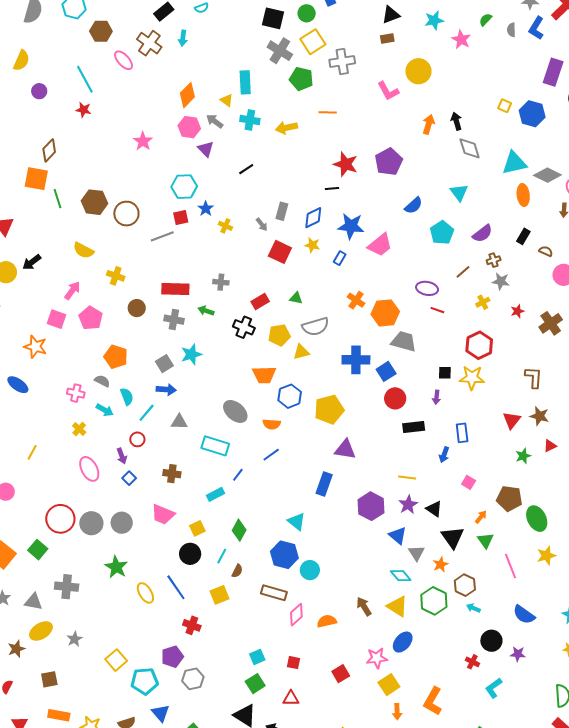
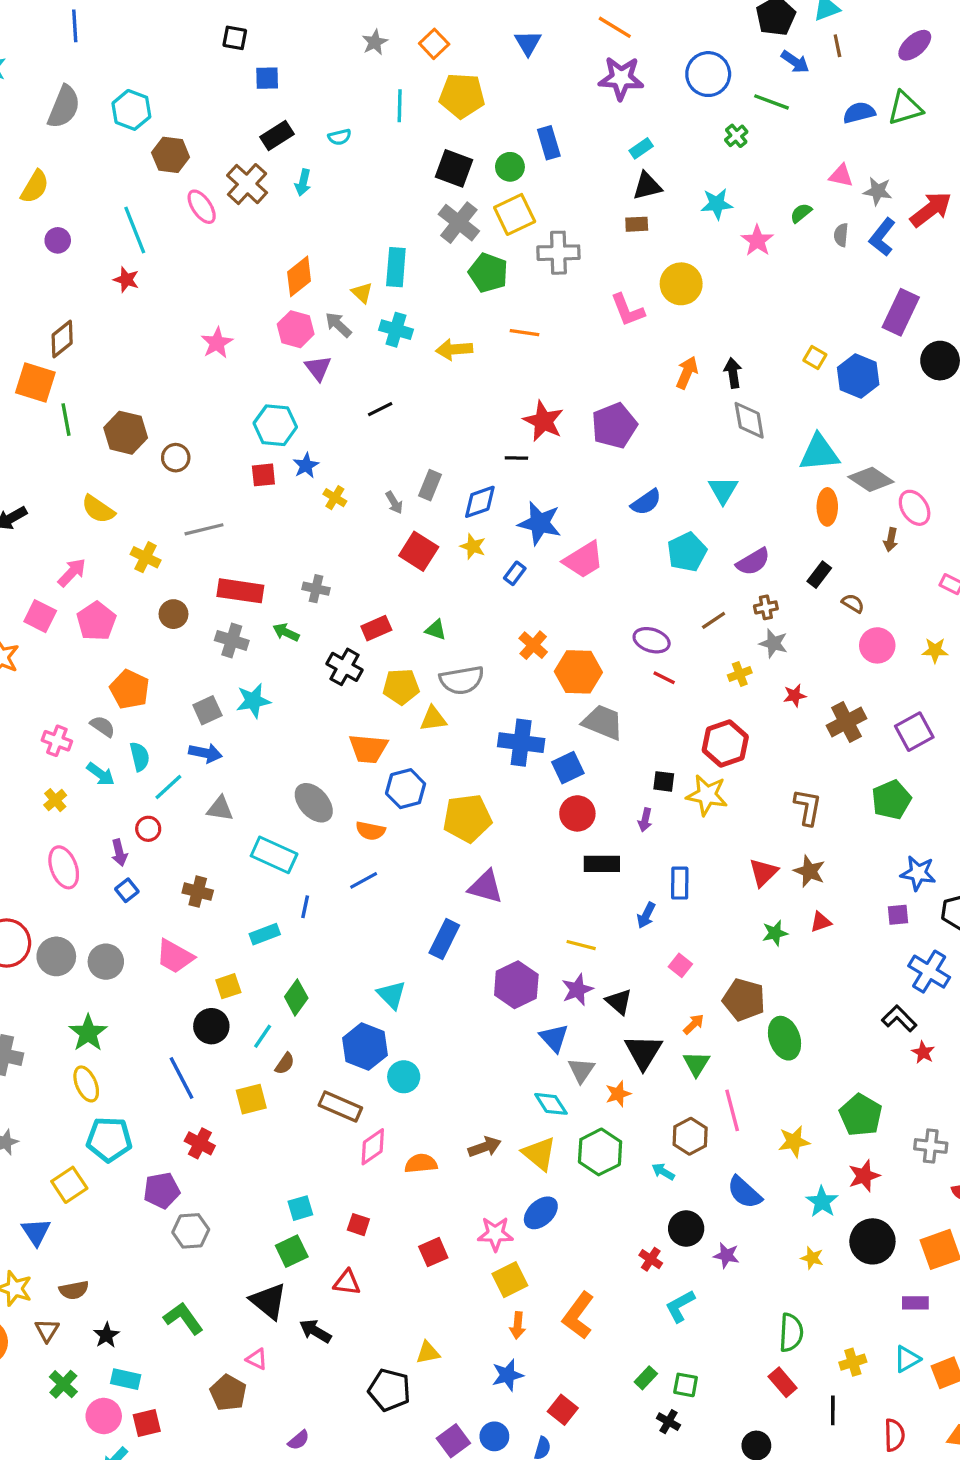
brown circle: (126, 214) -> (176, 458), size x0.7
gray line: (162, 236) -> (204, 529), moved
blue line: (238, 475) -> (305, 907), turned -32
yellow star: (546, 556) -> (794, 1142), moved
brown hexagon: (465, 585) -> (690, 1136), moved
yellow ellipse: (145, 593) -> (86, 1084), moved
brown arrow: (364, 606) -> (485, 1147), turned 96
cyan pentagon: (145, 681) -> (109, 1139), moved
blue triangle: (161, 713) -> (36, 1232), moved

